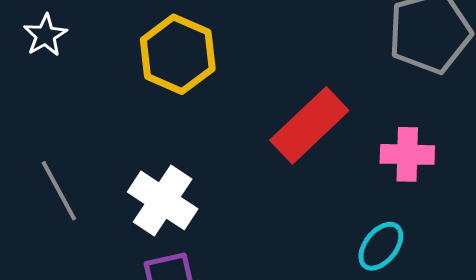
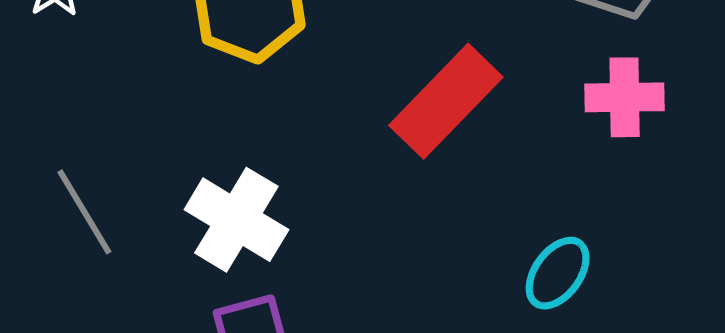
pink cross: (407, 154) -> (625, 97), moved

